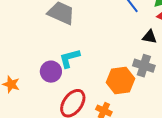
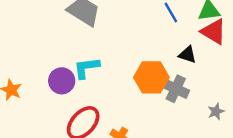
orange hexagon: (120, 80) -> (151, 77), moved

